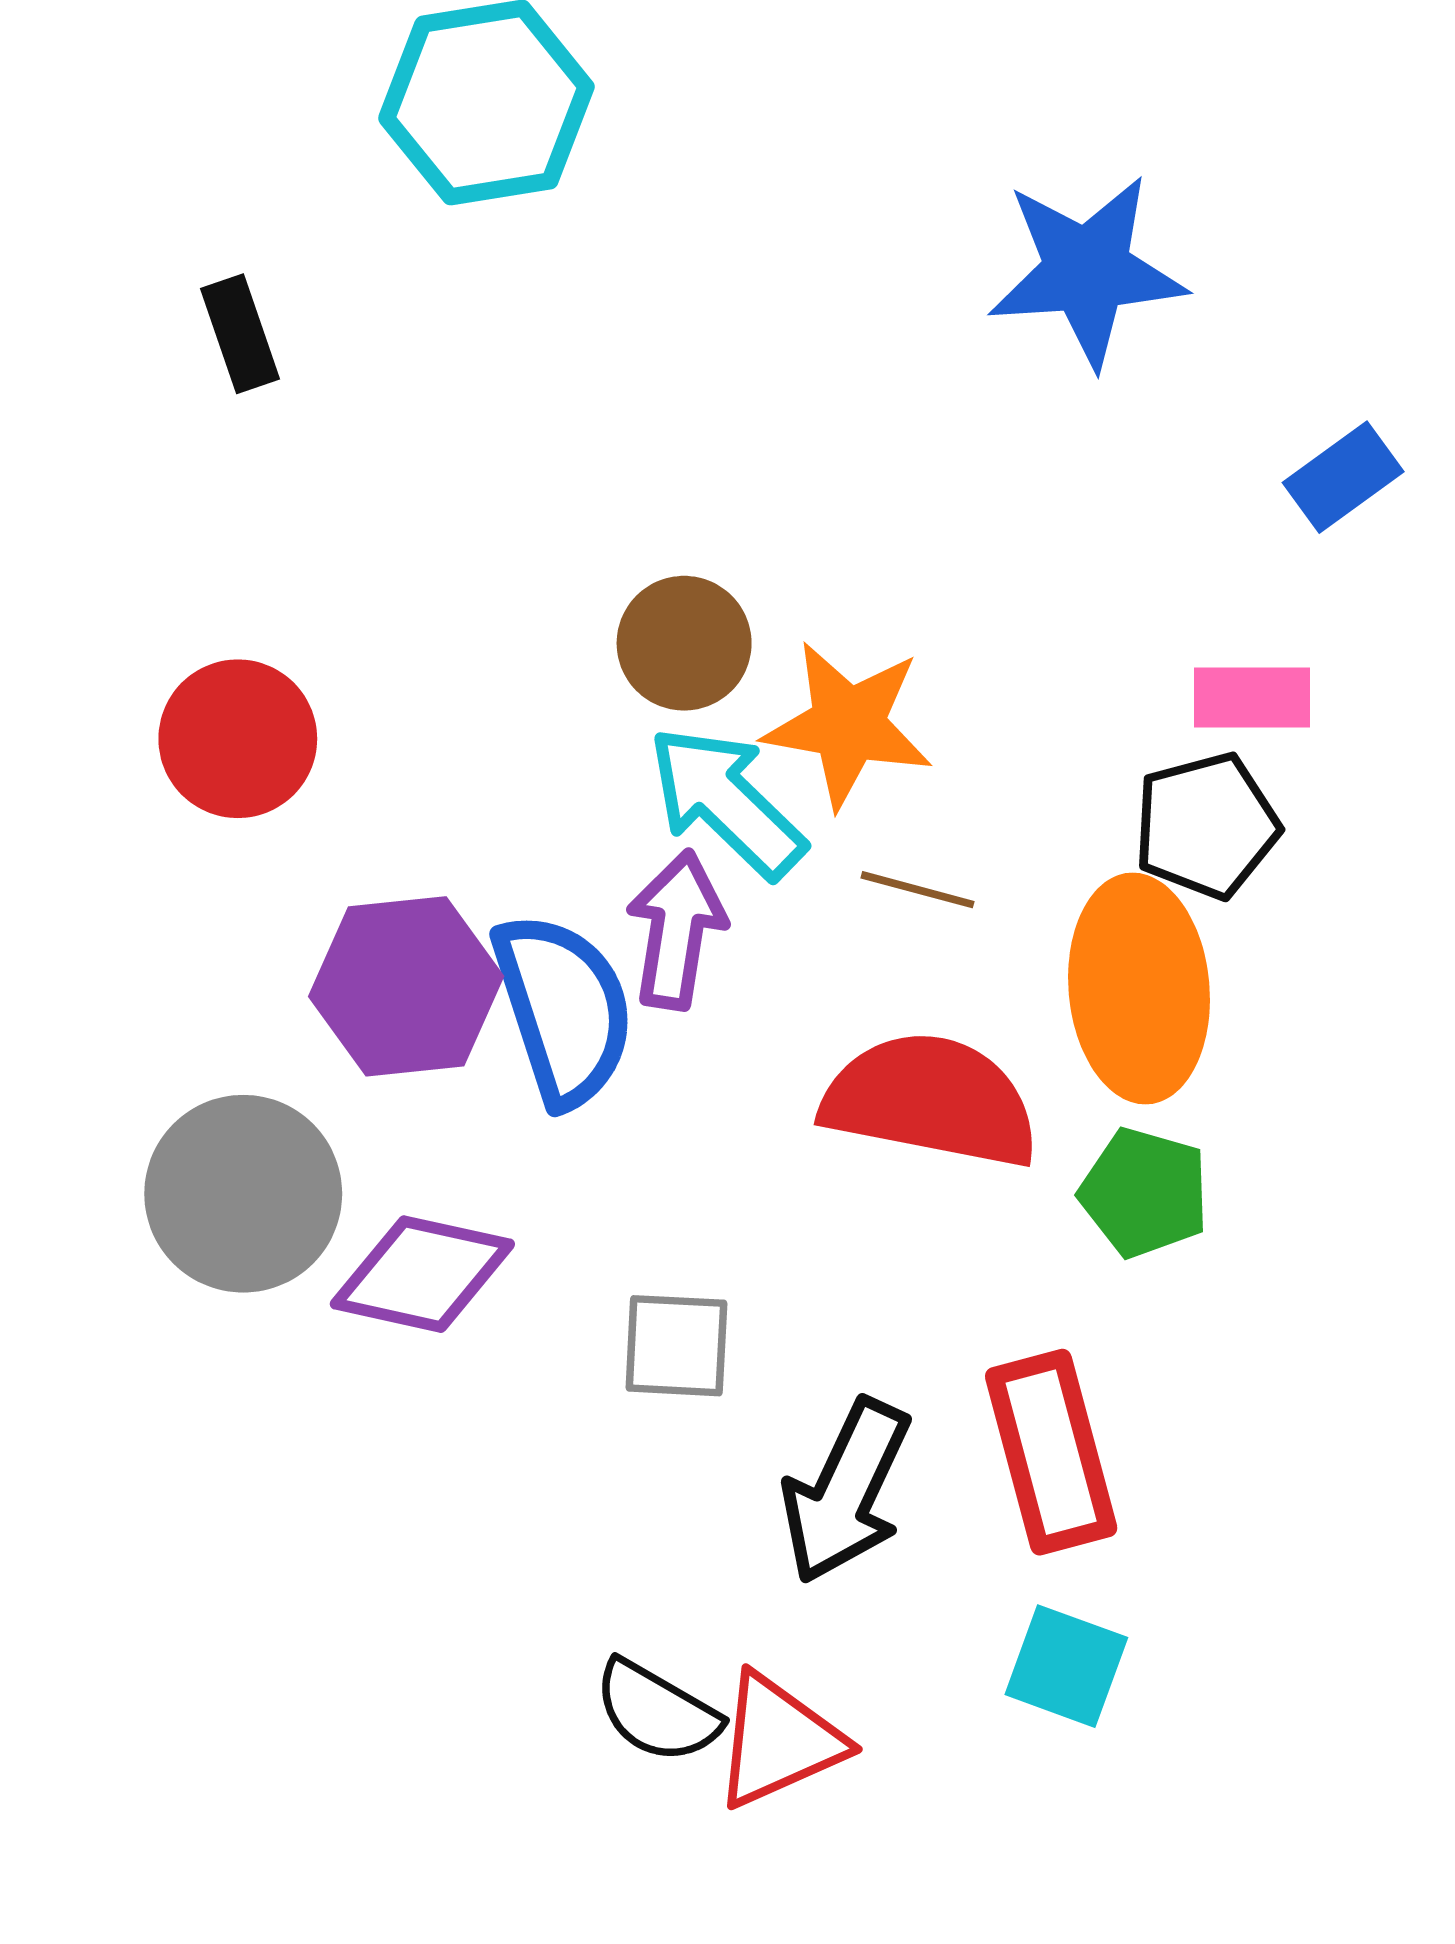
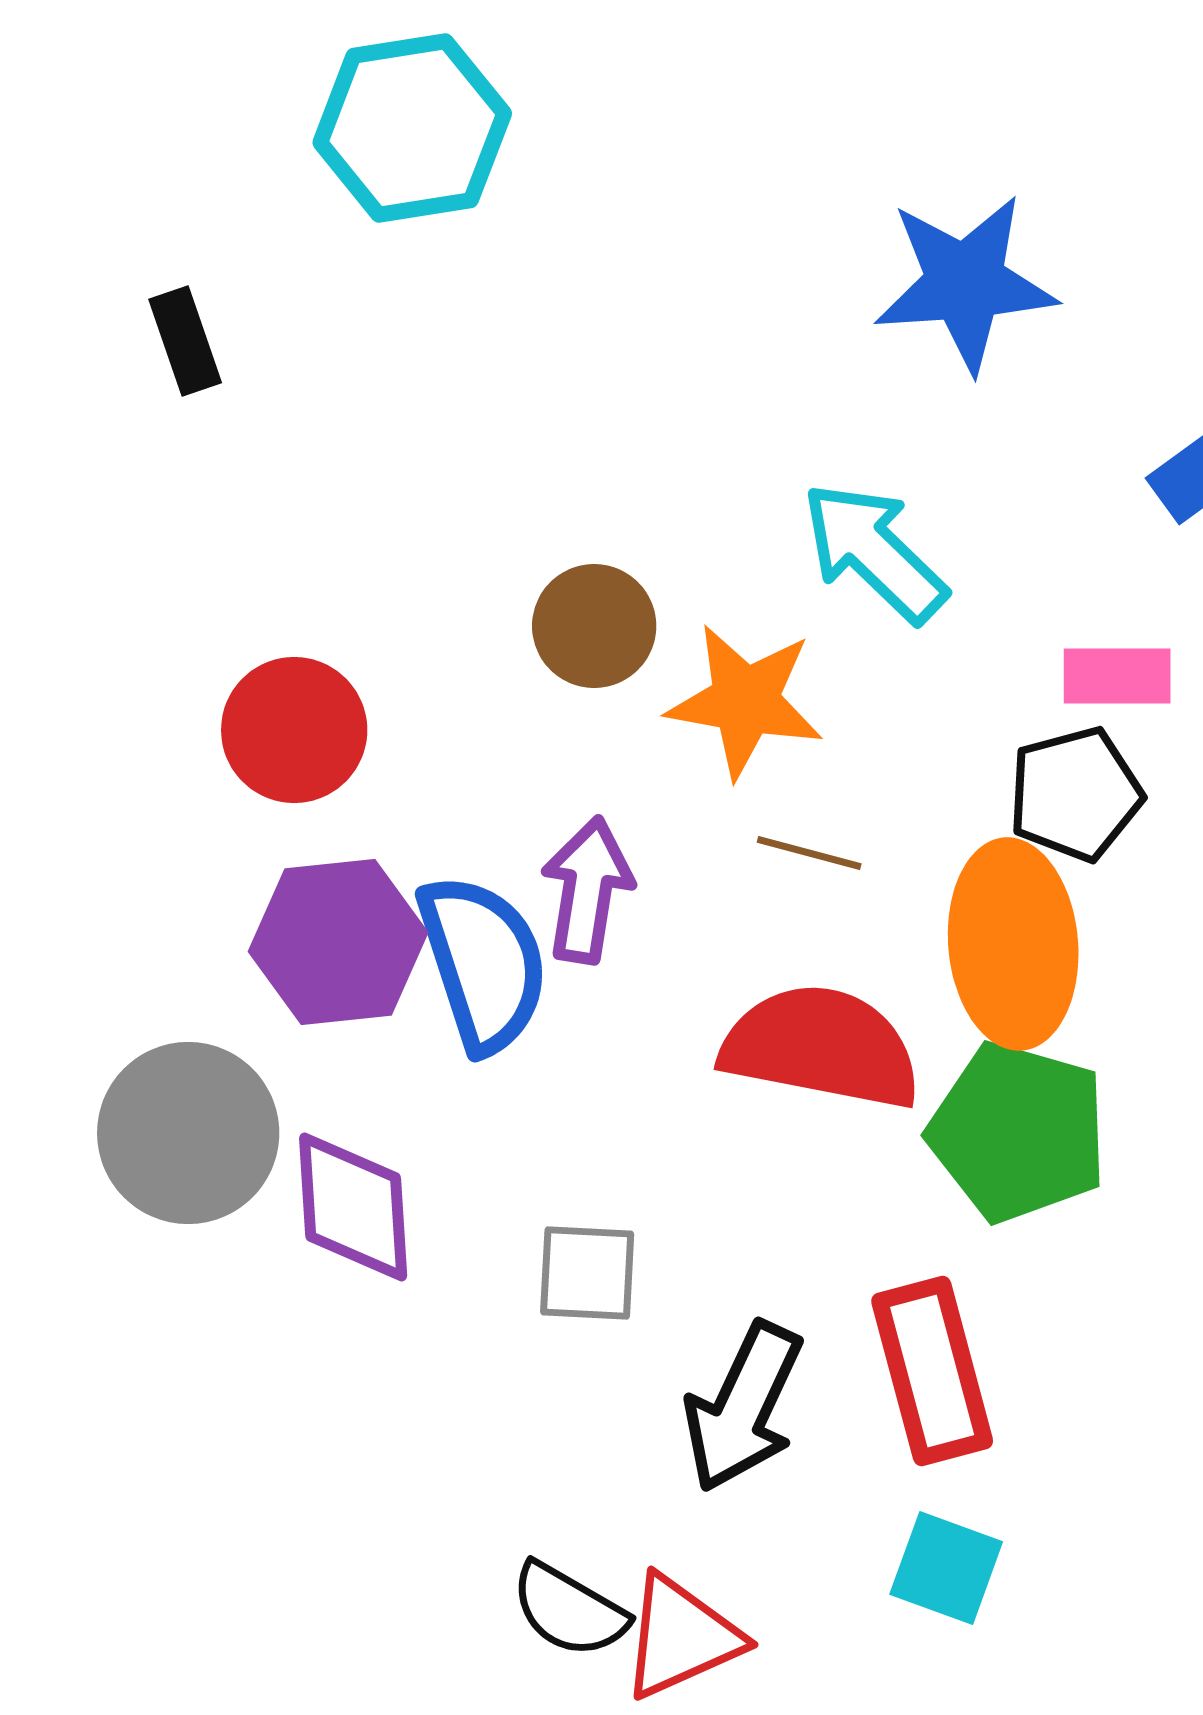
red circle: (238, 739) -> (294, 730), moved
cyan arrow: (726, 802) -> (874, 552), moved
green pentagon: (1144, 1193) -> (1018, 1132), size x1.5
purple diamond: (422, 1274) -> (353, 1207), turned 74

